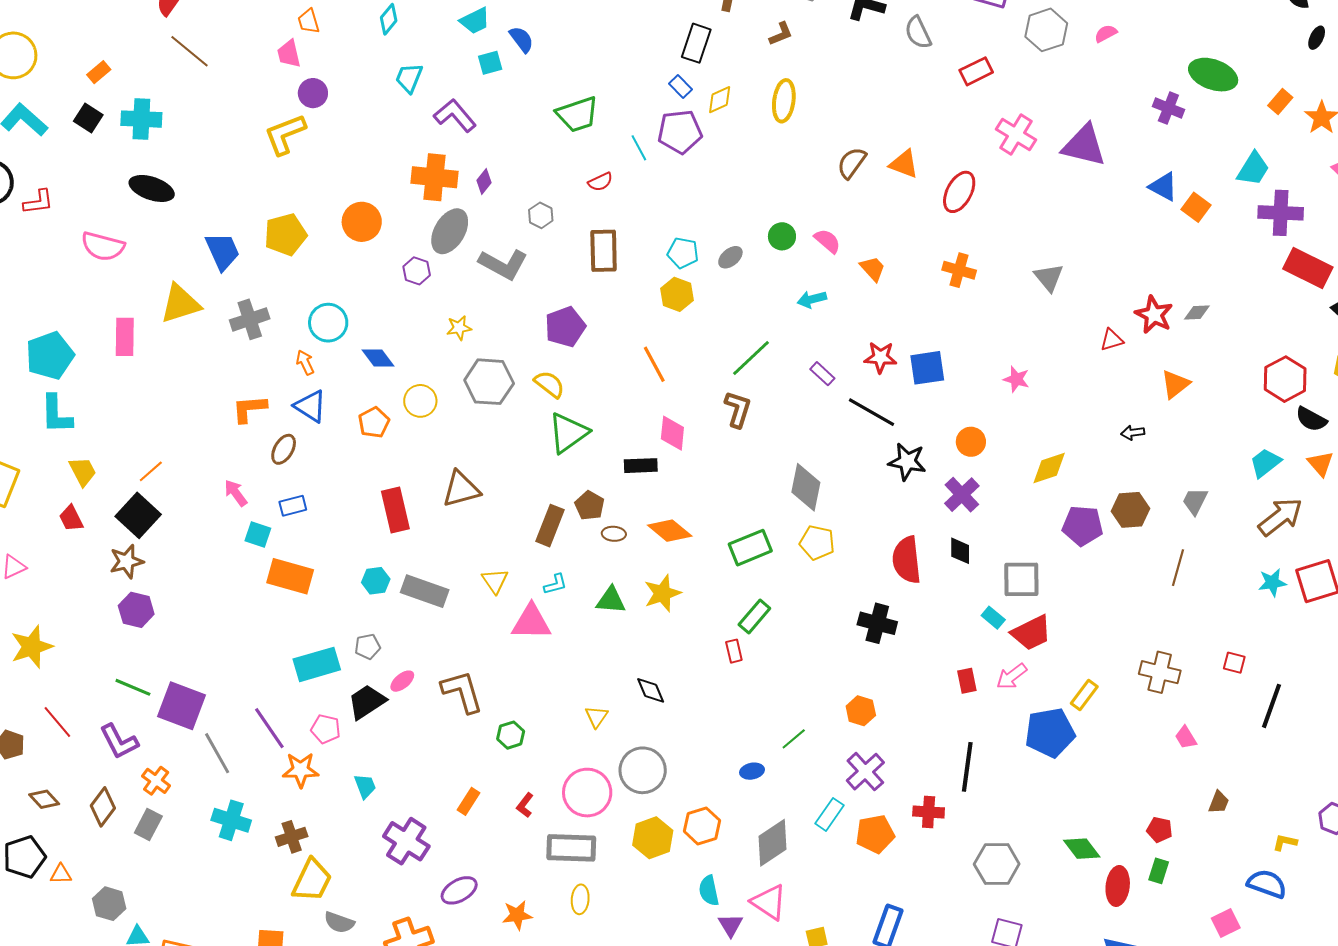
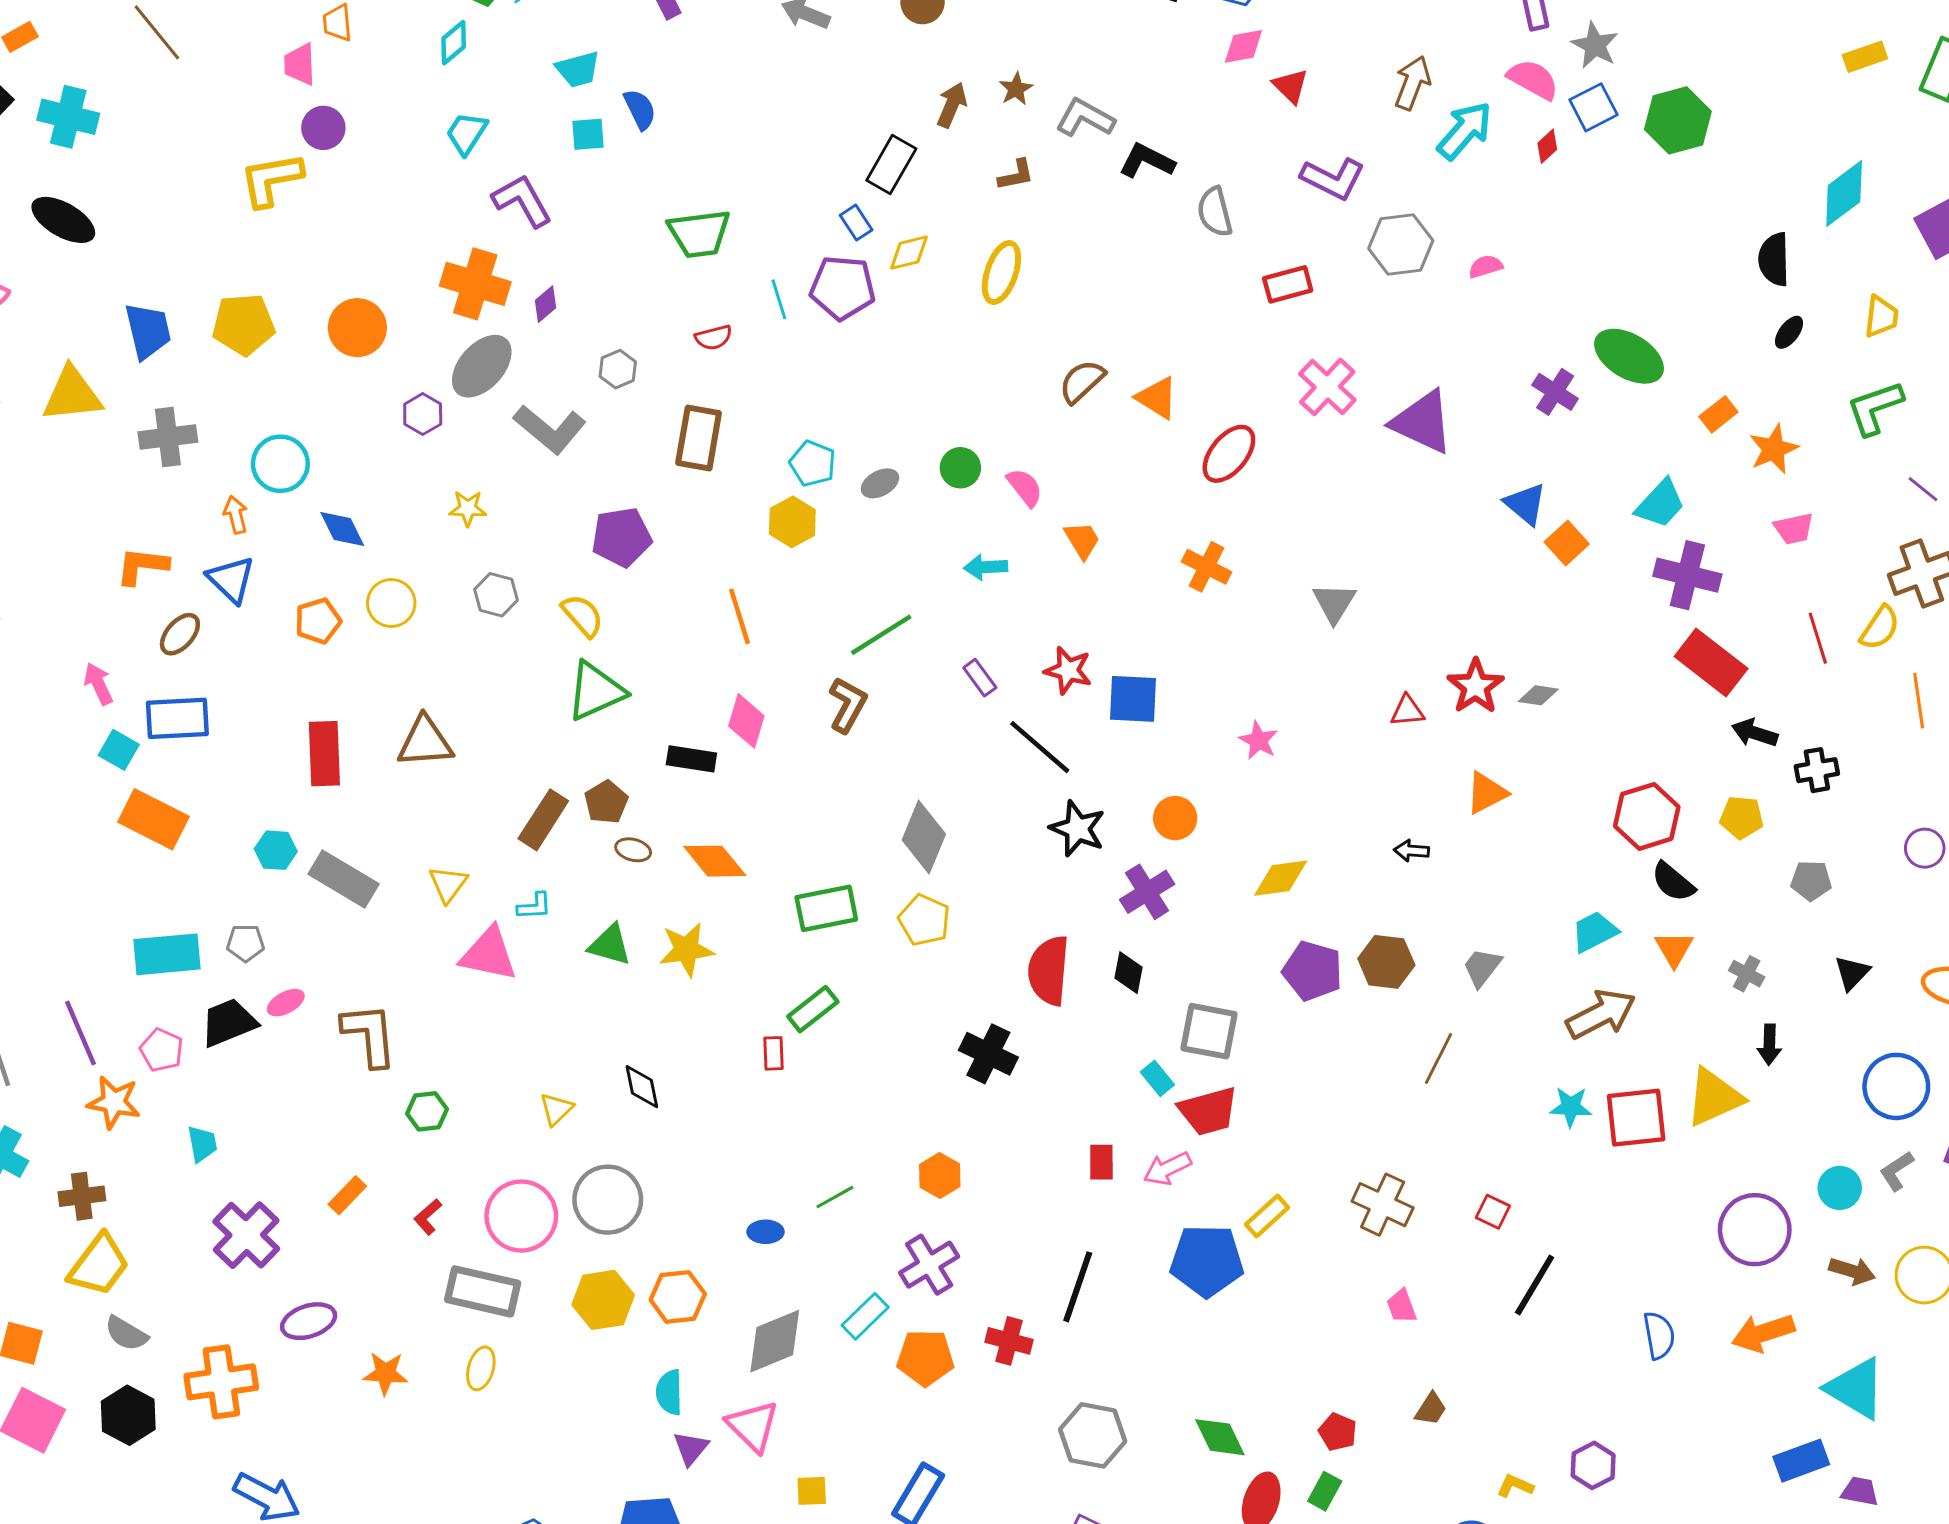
gray hexagon: (489, 382) -> (496, 595), size x0.6
blue rectangle: (293, 506) -> (177, 718), size x1.6

